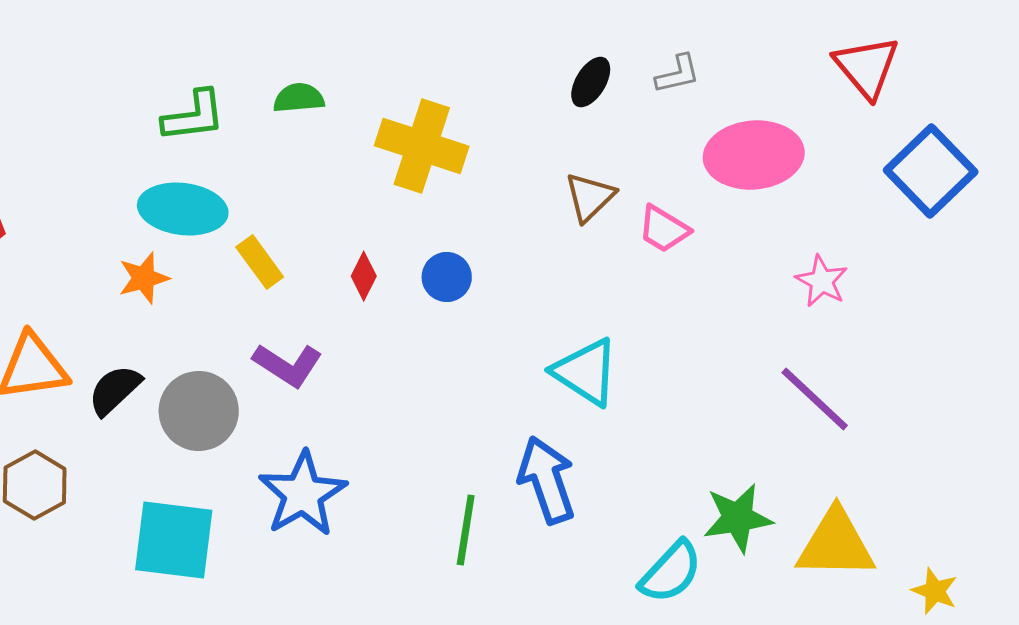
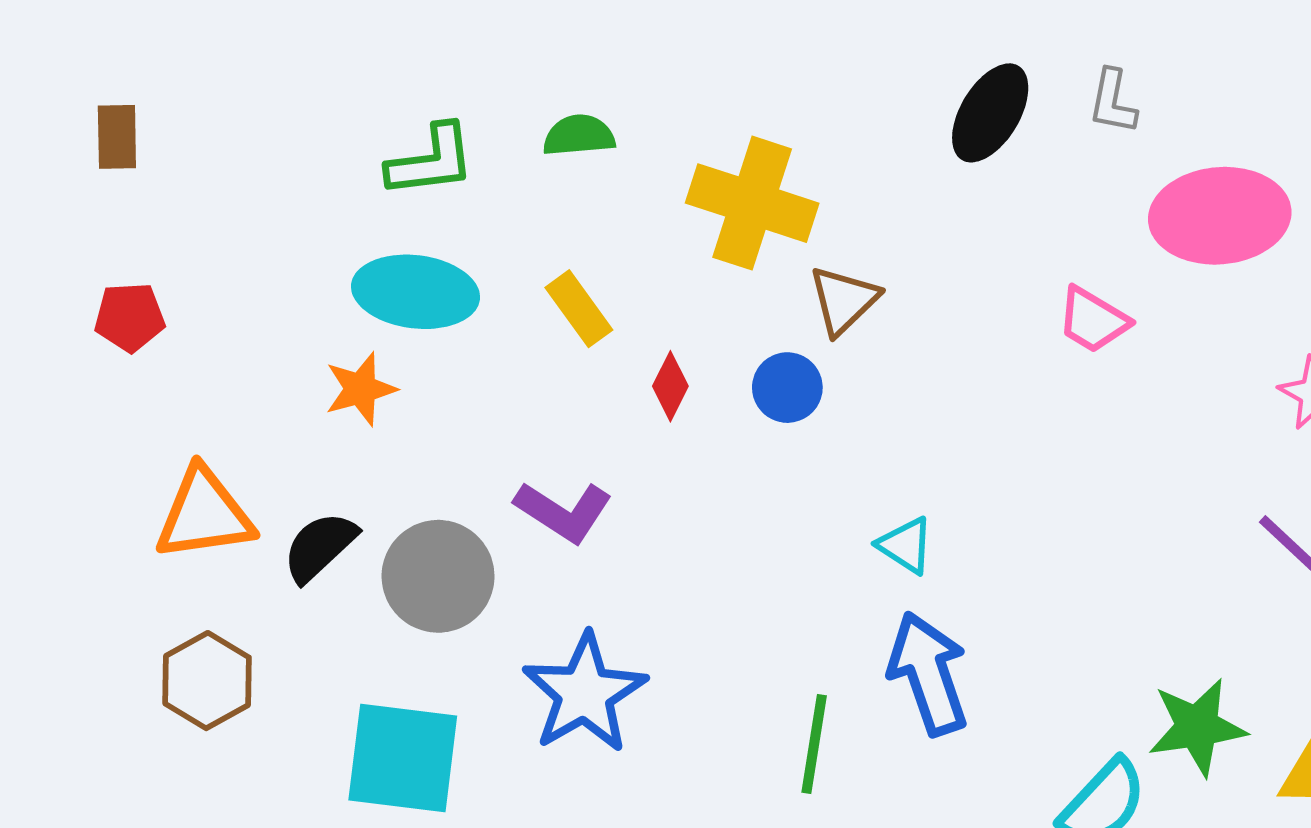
gray L-shape: (678, 74) -> (1113, 102), turned 114
black ellipse: (591, 82) -> (990, 113), size x1.4
brown triangle: (590, 197) -> (844, 300), moved
yellow rectangle: (260, 262) -> (579, 309), moved
cyan triangle: (586, 372) -> (906, 545), moved, size x0.6

